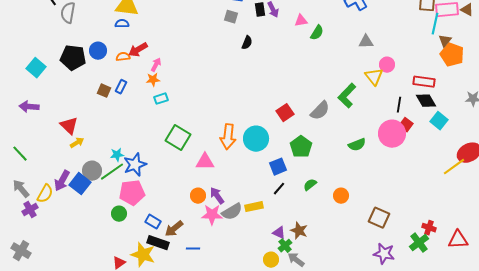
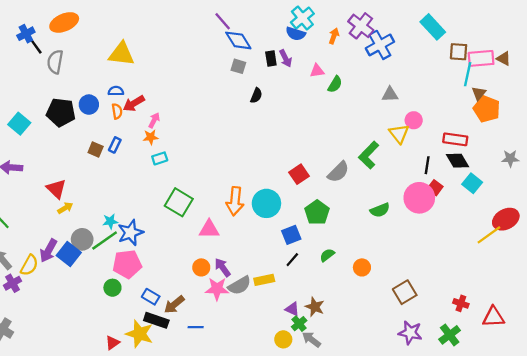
blue semicircle: (122, 24) -> (116, 91), moved
orange semicircle: (123, 57) -> (117, 111), turned 88
brown square: (379, 218) -> (405, 292), turned 35
green cross: (419, 243) -> (450, 335), moved

